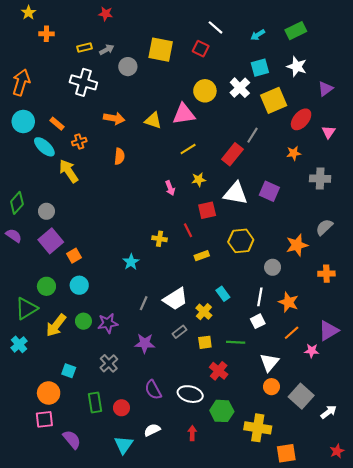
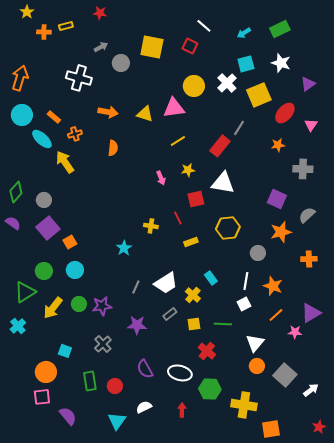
yellow rectangle: (85, 48) -> (66, 26), moved
purple square: (269, 191) -> (277, 199), moved

